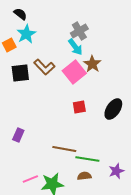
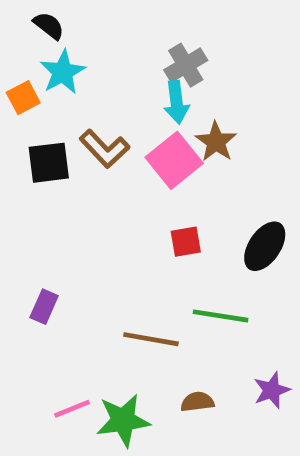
cyan arrow: (75, 47) -> (176, 102), turned 30
green line: (87, 159) -> (221, 316), moved

